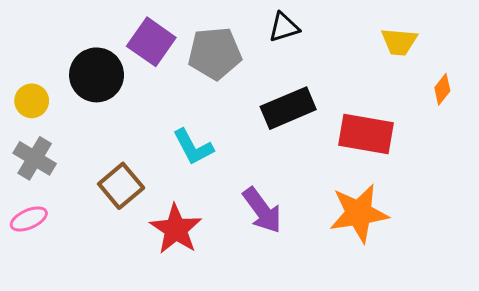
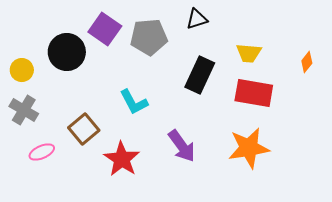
yellow trapezoid: (399, 42) -> (249, 53), moved
black rectangle: (288, 108) -> (200, 75), turned -42
pink ellipse: (29, 219) -> (42, 152), moved

